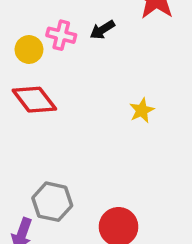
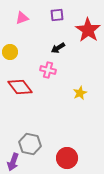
pink cross: (61, 35) -> (48, 70), moved
yellow circle: (29, 49) -> (10, 52), moved

